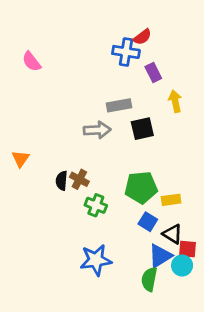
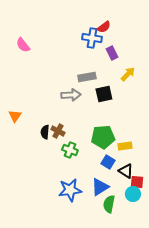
yellow arrow: (175, 101) -> (128, 74), turned 56
blue triangle: (160, 256) -> (100, 187), moved

